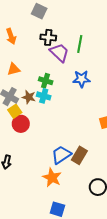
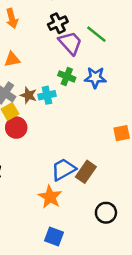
black cross: (48, 37) -> (58, 23), turned -35
green line: (80, 44) -> (96, 34), turned -66
green cross: (46, 81) -> (67, 76), moved
cyan cross: (44, 96) -> (47, 95), turned -32

